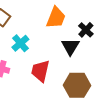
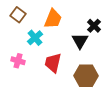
orange trapezoid: (56, 18) -> (53, 19), moved

